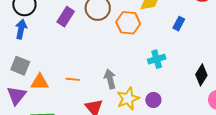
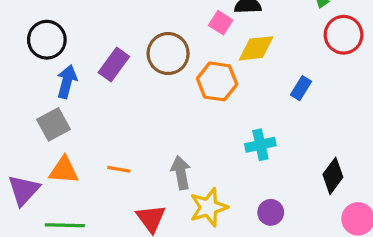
blue arrow: (21, 29) -> (67, 82), moved
gray square: (20, 66) -> (53, 124), moved, turned 36
purple circle: (153, 100) -> (271, 212), moved

